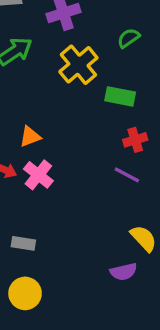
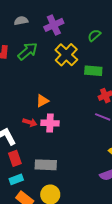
pink cross: (38, 175) -> (50, 123), turned -30
gray rectangle: (23, 243) -> (46, 165), size x1.5

